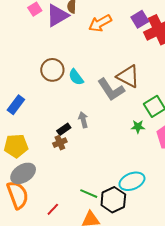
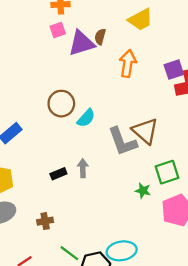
orange arrow: (100, 23) -> (128, 63), turned 115
cyan semicircle: (76, 77) -> (86, 118), turned -114
brown cross: (60, 143) -> (45, 221), moved

